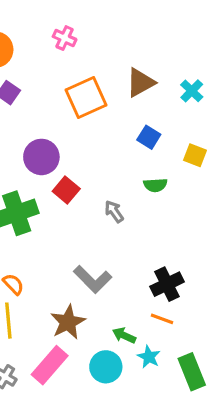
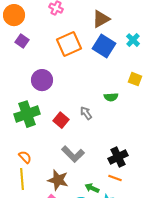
brown triangle: (141, 83) -> (101, 19), moved
blue square: (149, 137) -> (104, 46), moved, size x1.6
red square: (66, 190) -> (61, 120), moved
brown star: (68, 322) -> (58, 180), turned -30

